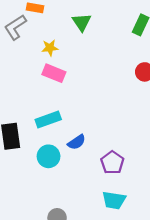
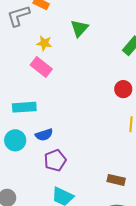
purple pentagon: (112, 163) -> (55, 160), moved

